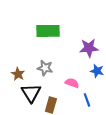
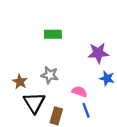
green rectangle: (48, 31) -> (53, 34), size x0.7
blue line: (87, 100) -> (86, 110), moved

